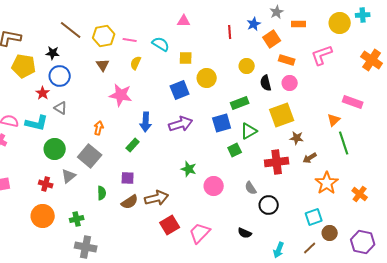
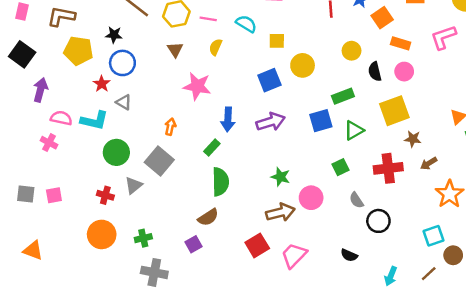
green square: (235, 150) -> (340, 167), moved
purple square: (128, 178) -> (194, 244), moved, turned -32
green semicircle: (102, 193) -> (220, 182), moved, size x1.6
brown arrow: (157, 198) -> (280, 212), moved

